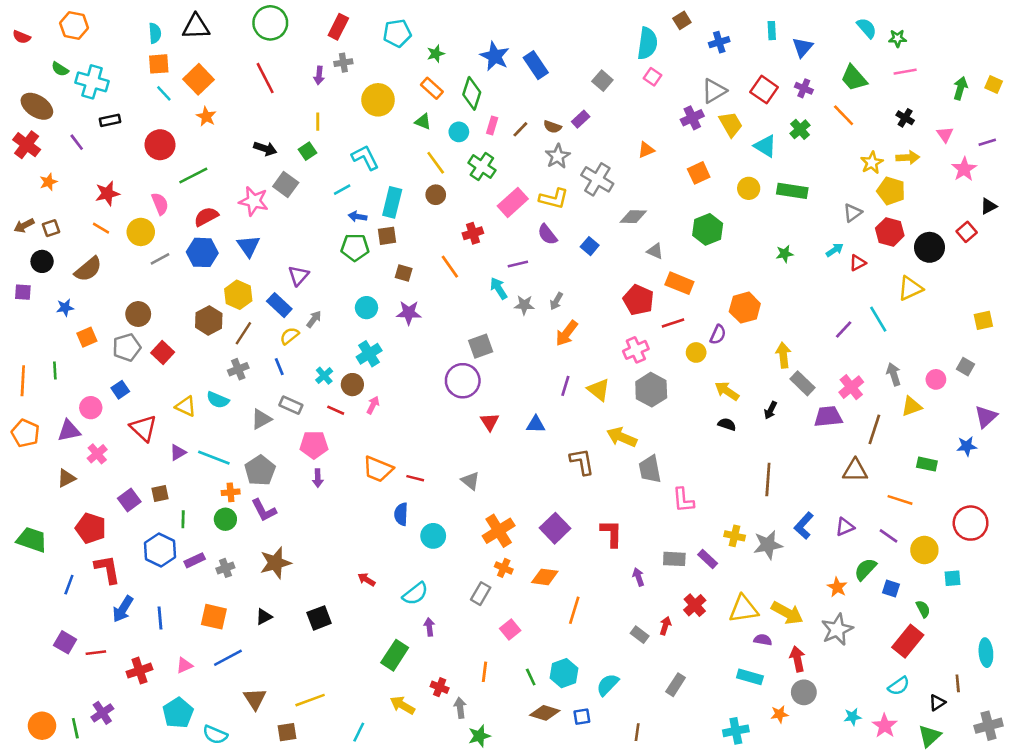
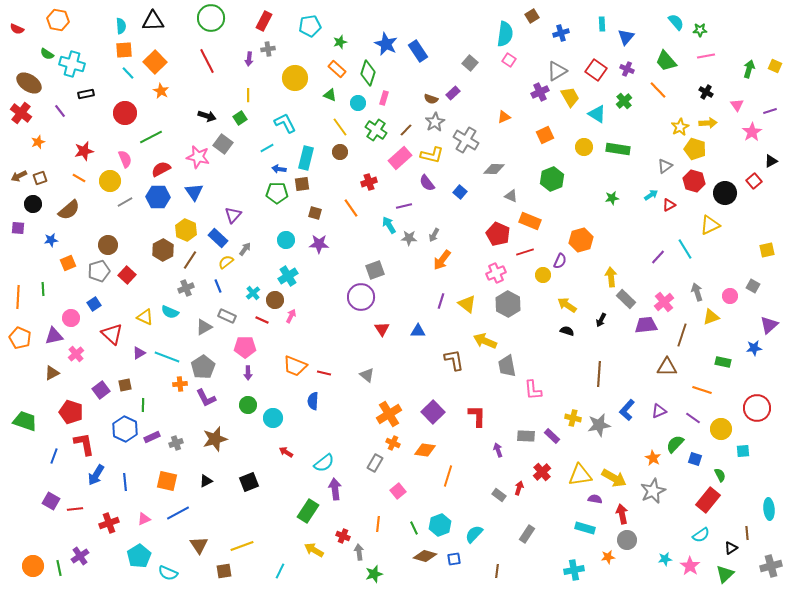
brown line: (520, 129) -> (406, 130), moved
green circle: (225, 519) -> (248, 405), moved
cyan circle: (433, 536) -> (273, 418), moved
purple arrow: (429, 627) -> (335, 489), size x1.5

